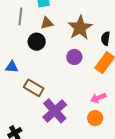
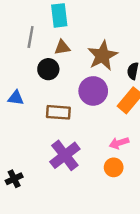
purple circle: (74, 57) -> (93, 91), size x1.5
brown rectangle: (34, 88) -> (58, 112), moved, turned -30

